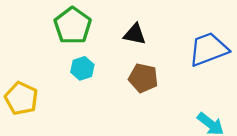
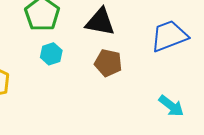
black triangle: (135, 34) -> (100, 22), size x1.4

